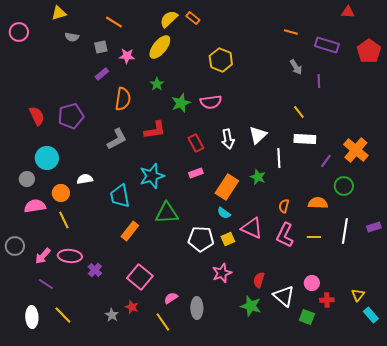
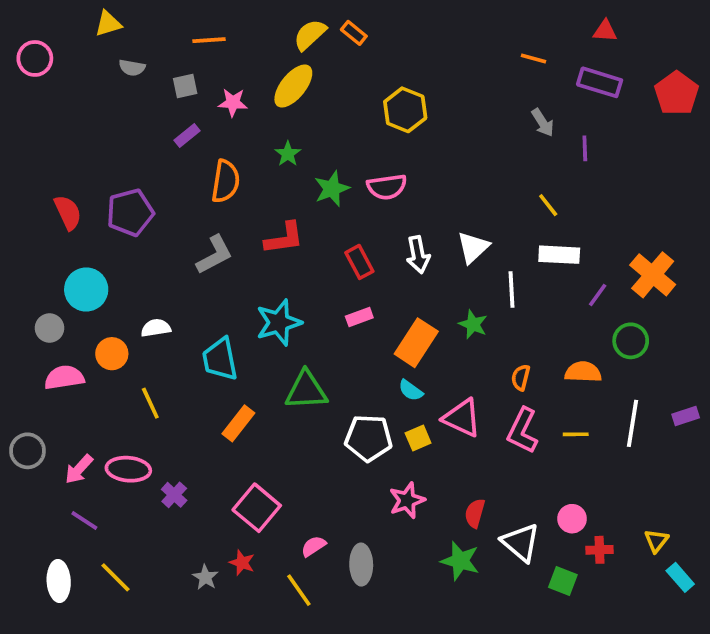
red triangle: (348, 12) -> (605, 31), moved
orange line: (114, 22) -> (209, 40), turned -36
yellow line: (64, 220) -> (150, 403), moved

